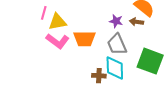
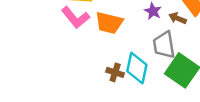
gray trapezoid: (117, 44) -> (164, 45), moved

